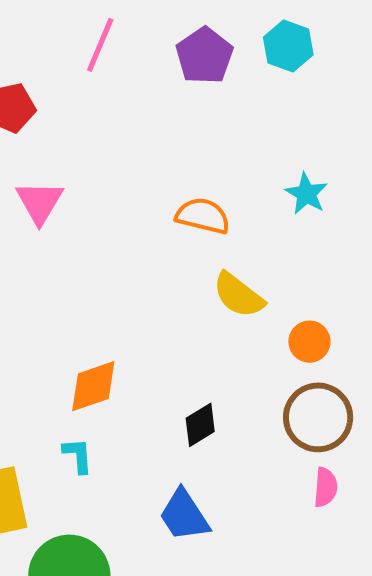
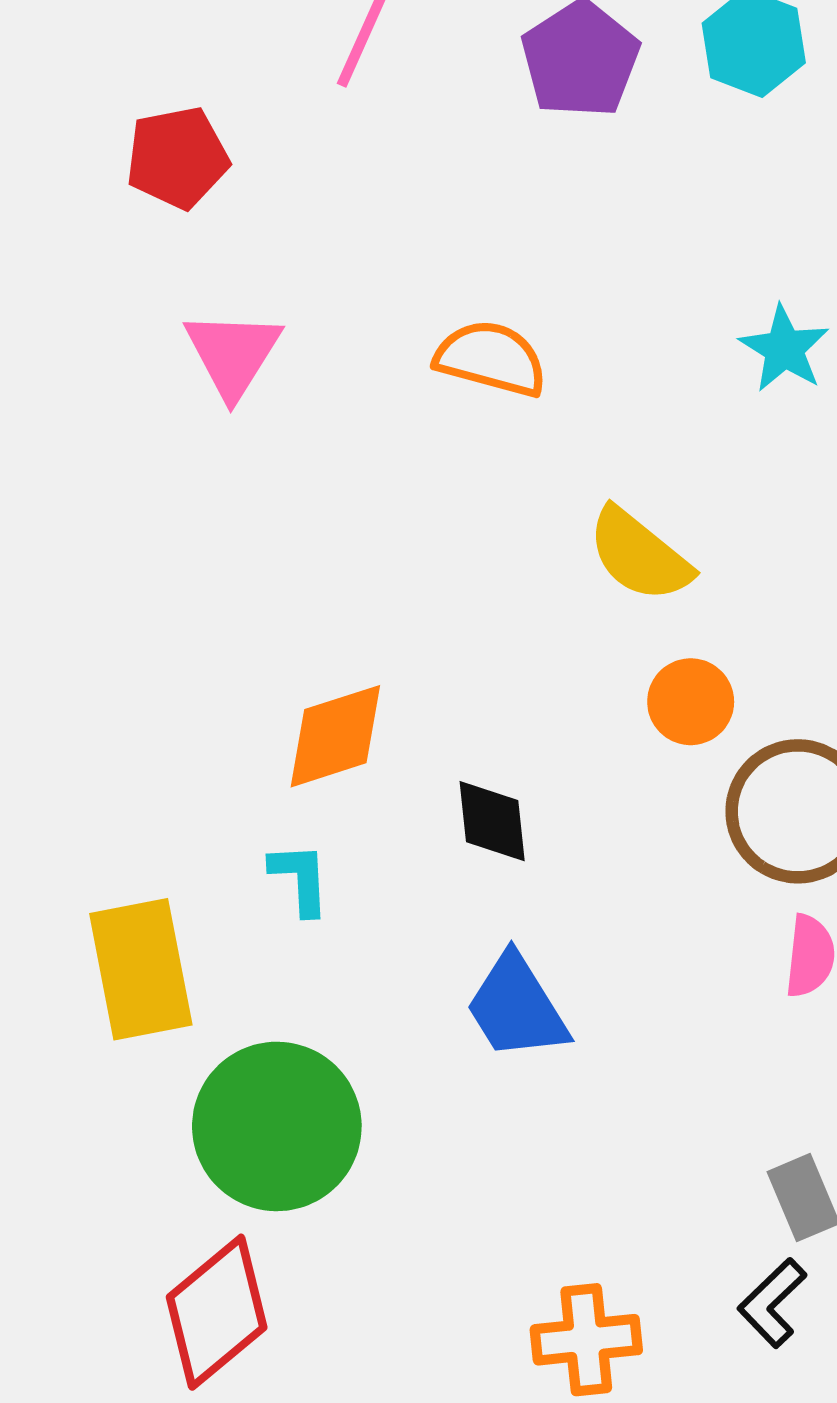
orange semicircle: (203, 216) -> (491, 359), moved
orange circle: (309, 342) -> (691, 702), moved
black diamond: (200, 425) -> (492, 821), moved, turned -66

